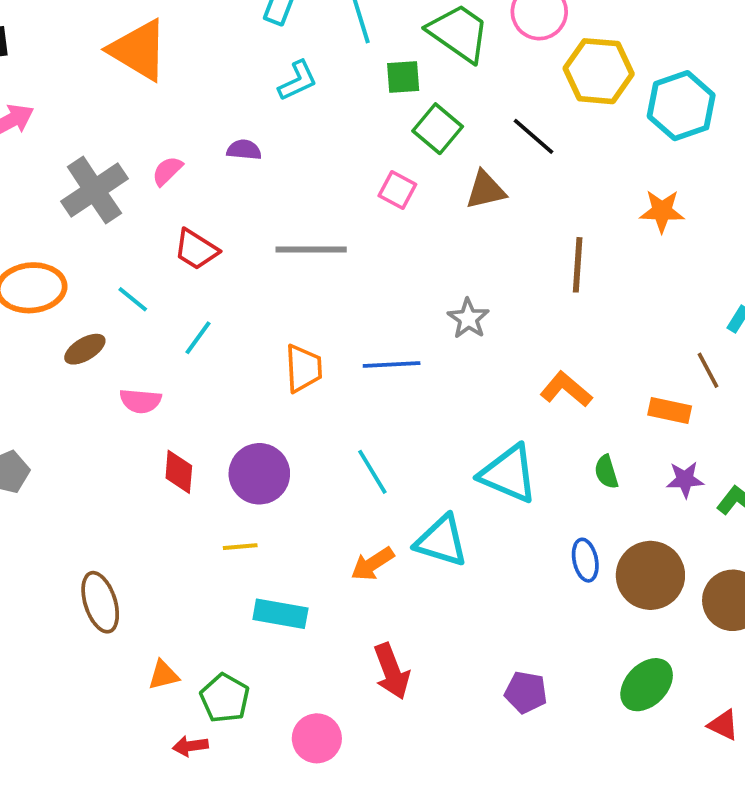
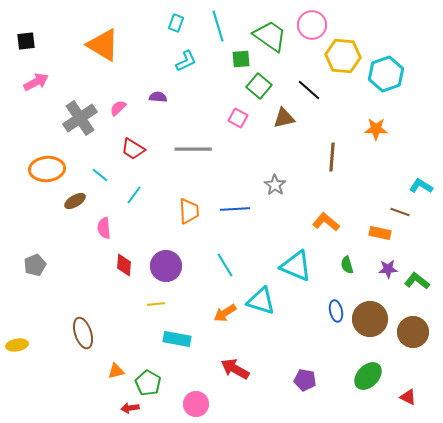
brown line: (708, 370) -> (400, 212), turned -42
pink semicircle: (140, 401) -> (104, 228), turned 80
red arrow: (392, 671) -> (235, 369), turned 140

